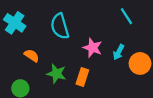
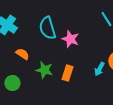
pink star: (93, 48) -> (70, 39), moved
cyan arrow: (119, 52) -> (99, 69), moved

